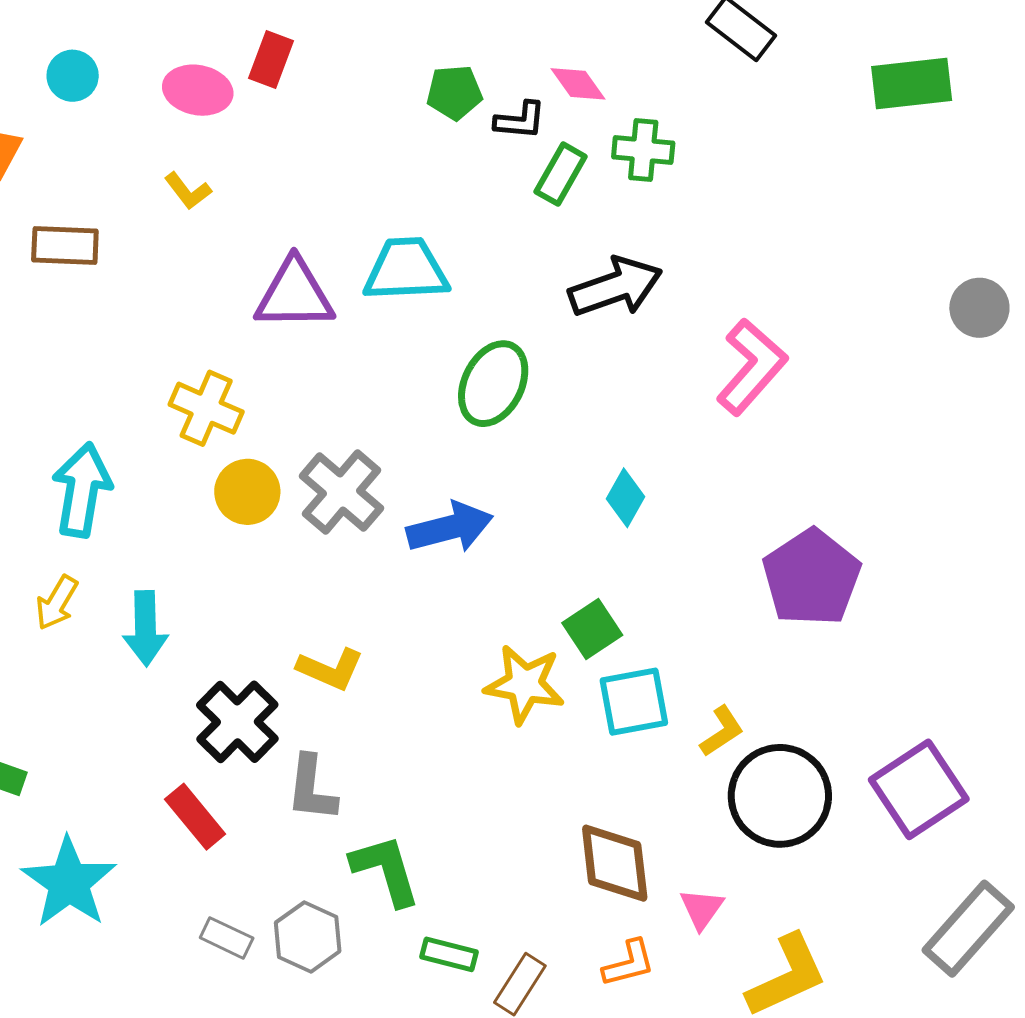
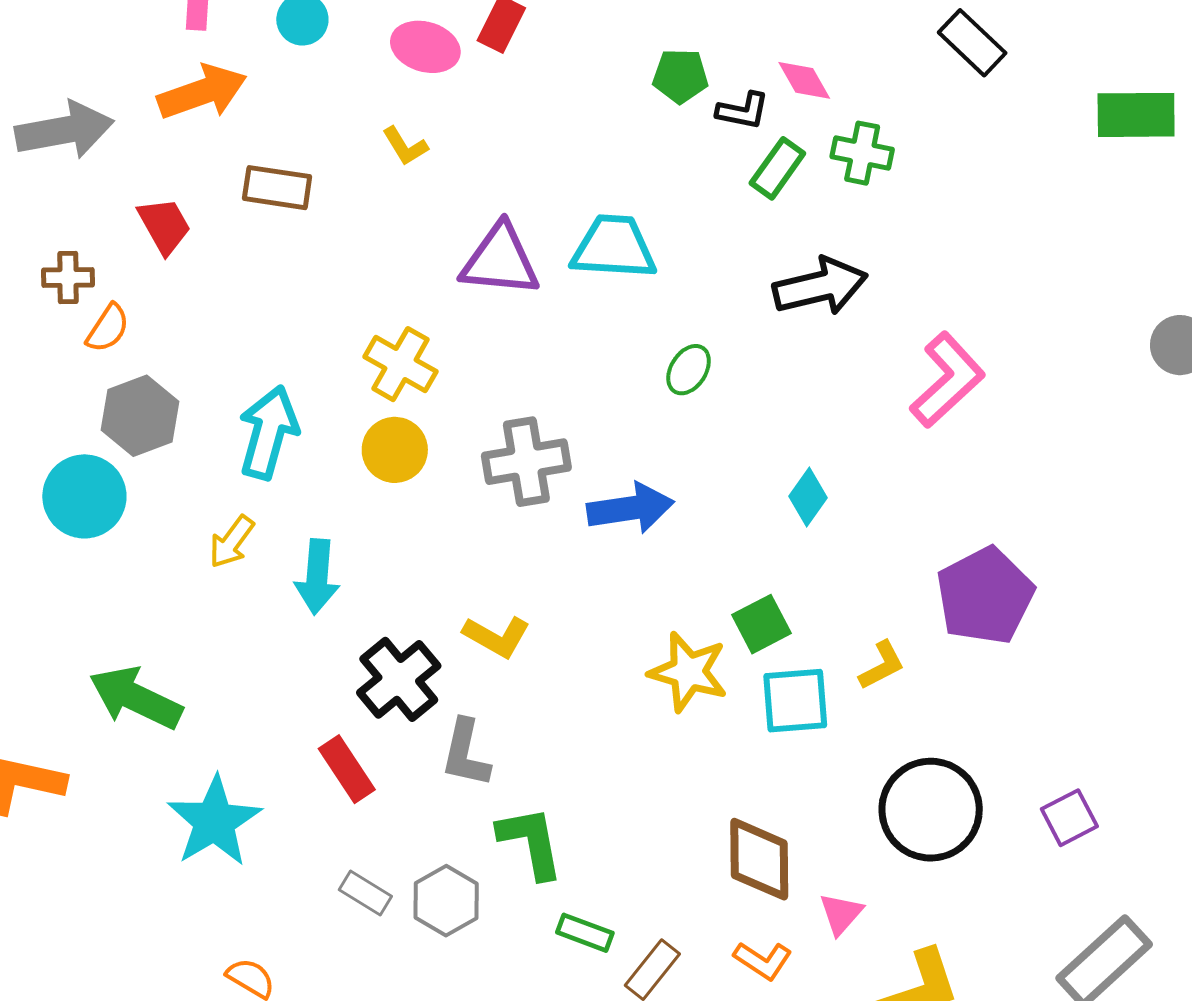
green ellipse: (493, 384) -> (689, 370), size x0.6
yellow circle: (247, 492) -> (395, 450), moved
gray cross: (342, 492) -> (526, 462), turned 34
yellow L-shape: (722, 731) -> (882, 665), moved
purple square: (919, 789) -> (1069, 818), size x0.6
orange L-shape: (629, 963) -> (763, 960), turned 42

